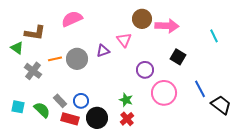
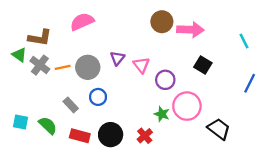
pink triangle: (124, 40) -> (141, 65), moved
purple triangle: (103, 51) -> (117, 58), turned -32
gray cross: (33, 71) -> (40, 65), moved
blue line: (200, 89) -> (250, 83), moved, turned 54
green star: (126, 100) -> (162, 114), moved
gray rectangle: (60, 101) -> (71, 105), moved
blue circle: (81, 101) -> (98, 97), moved
black trapezoid: (221, 105) -> (219, 129), moved

